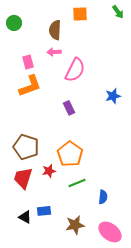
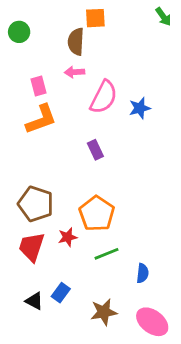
orange square: (80, 14) -> (95, 18), moved
blue star: (113, 96) -> (140, 108), moved
blue rectangle: (44, 211) -> (61, 293), turned -48

